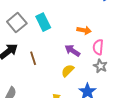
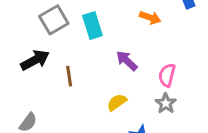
orange arrow: (84, 30) -> (150, 18), moved
purple arrow: (72, 51) -> (127, 61), moved

